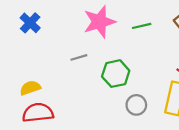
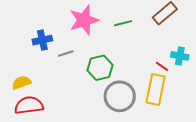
blue cross: (30, 23) -> (42, 40), moved, turned 36
gray circle: (136, 105) -> (120, 96), size x1.6

